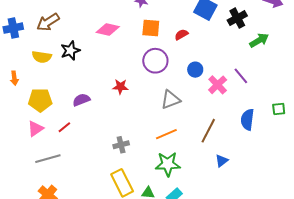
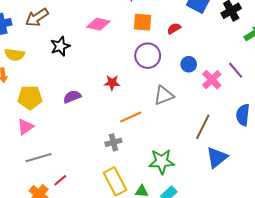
yellow semicircle: (42, 57) -> (15, 55), moved
red line: (64, 127) -> (60, 180), moved
orange line: (166, 134) -> (131, 117), moved
blue triangle: (222, 161) -> (217, 157), size x1.6

